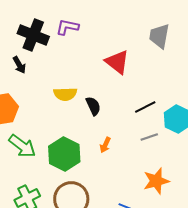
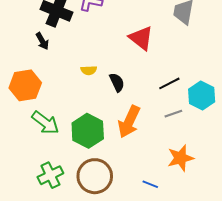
yellow semicircle: (65, 94) -> (89, 70), size x0.7
orange arrow: (105, 145) -> (129, 122), size x2.0

